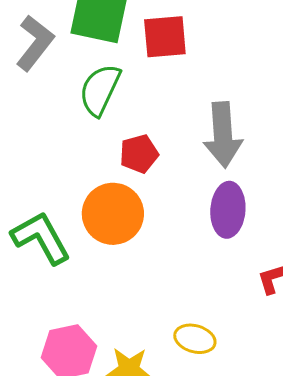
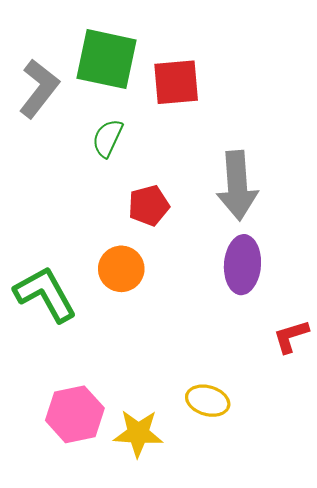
green semicircle: (100, 90) -> (108, 138), size x0.7
orange circle: (113, 214) -> (121, 269), size x0.7

